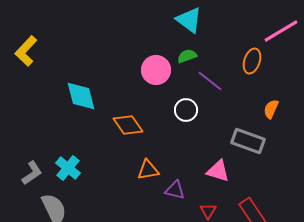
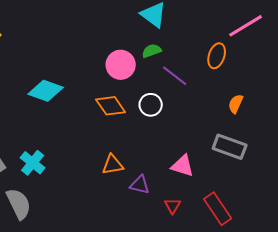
cyan diamond: (81, 96) -> (46, 91), turned -56
orange diamond: (128, 125) -> (111, 106), moved
gray rectangle: (248, 141) -> (230, 147), moved

